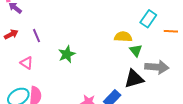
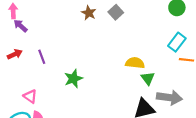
cyan rectangle: (148, 19) -> (177, 42), moved
pink triangle: (27, 63) -> (30, 96), moved

